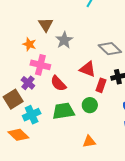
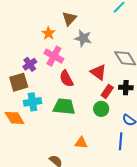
gray star: (64, 40) -> (83, 38), turned 30
purple cross: (28, 83) -> (30, 64), moved
green circle: (90, 105) -> (101, 109), moved

